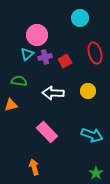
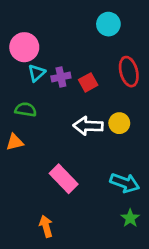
pink circle: (37, 35) -> (24, 47), moved
white arrow: (53, 93) -> (88, 126), moved
green star: (96, 173) -> (130, 218), moved

